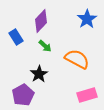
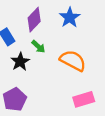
blue star: (87, 19) -> (70, 17), moved
black star: (39, 74) -> (20, 62), moved

